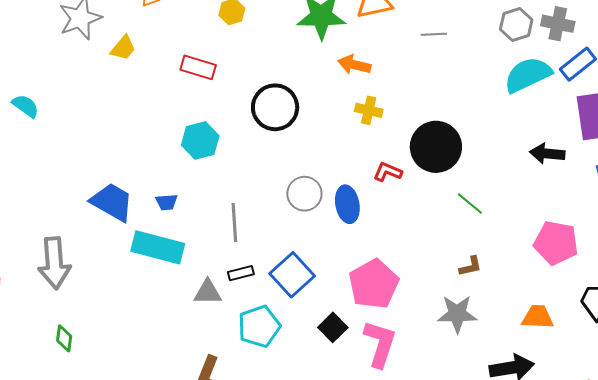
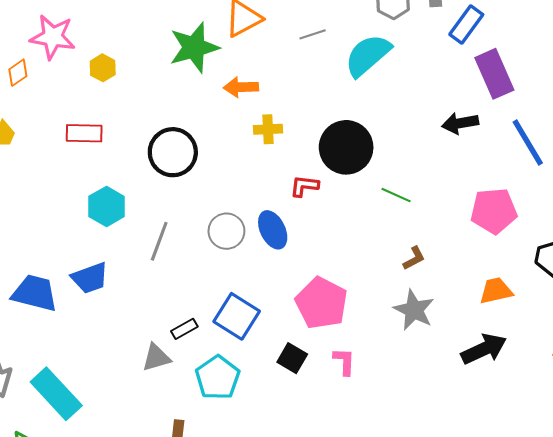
cyan semicircle: (528, 75) -> (368, 55), moved
blue trapezoid: (167, 202) -> (90, 278), size x1.6
gray line: (234, 223) -> (159, 241), moved, turned 39
cyan rectangle: (158, 247) -> (56, 394), moved, turned 48
gray star: (457, 314) -> (414, 310), turned -30
pink L-shape: (380, 344) -> (344, 361), size x0.6

